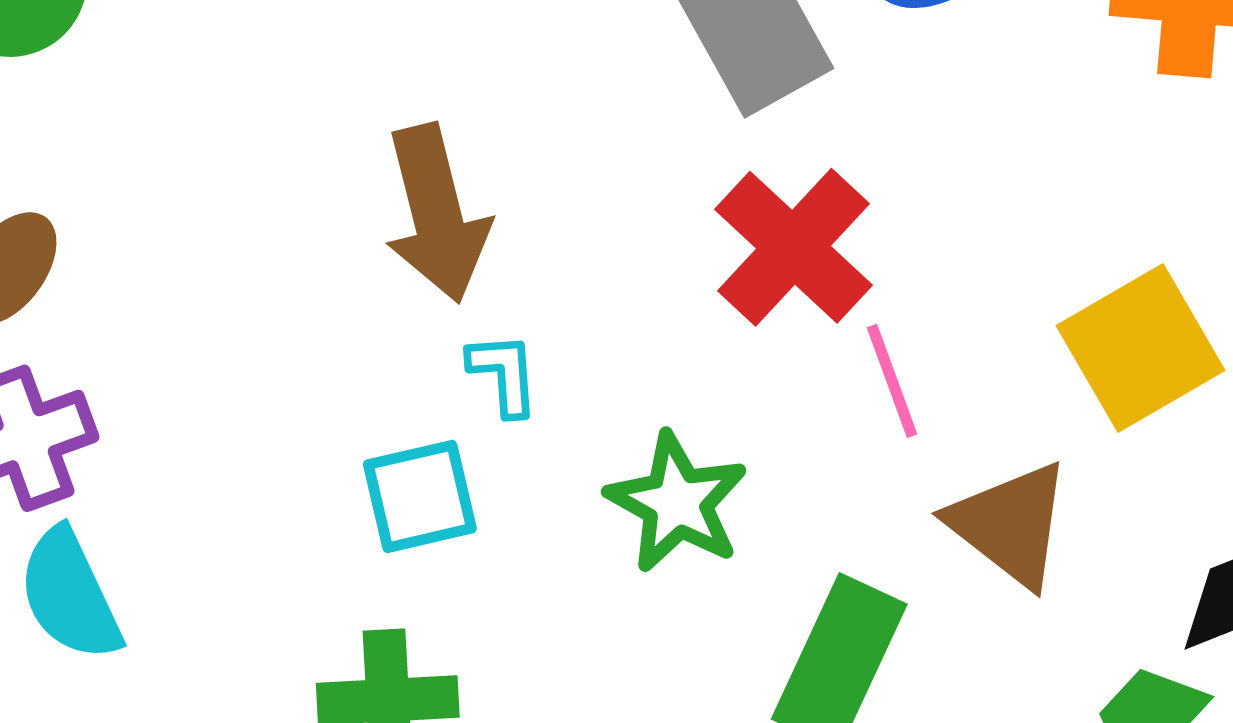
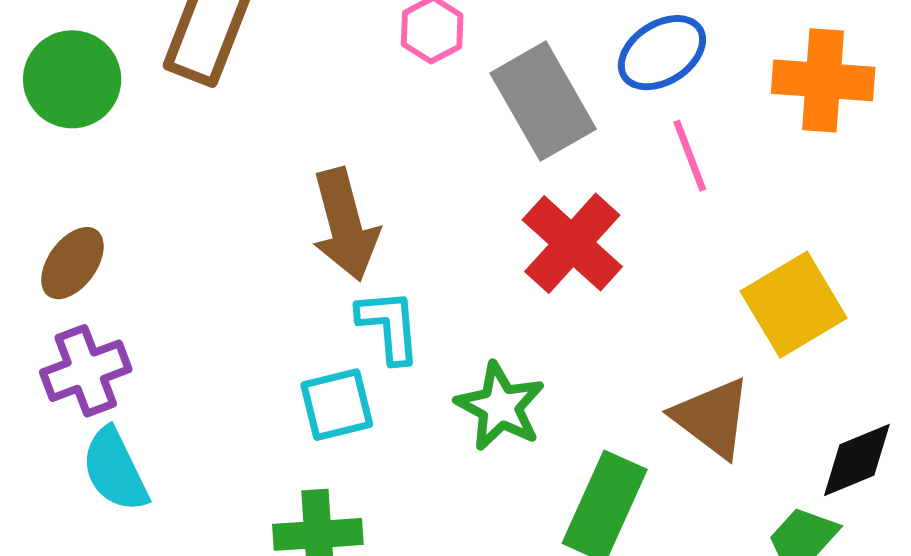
cyan L-shape: (504, 374) -> (389, 326), size x1.4
pink line: (892, 381) -> (690, 156), moved

